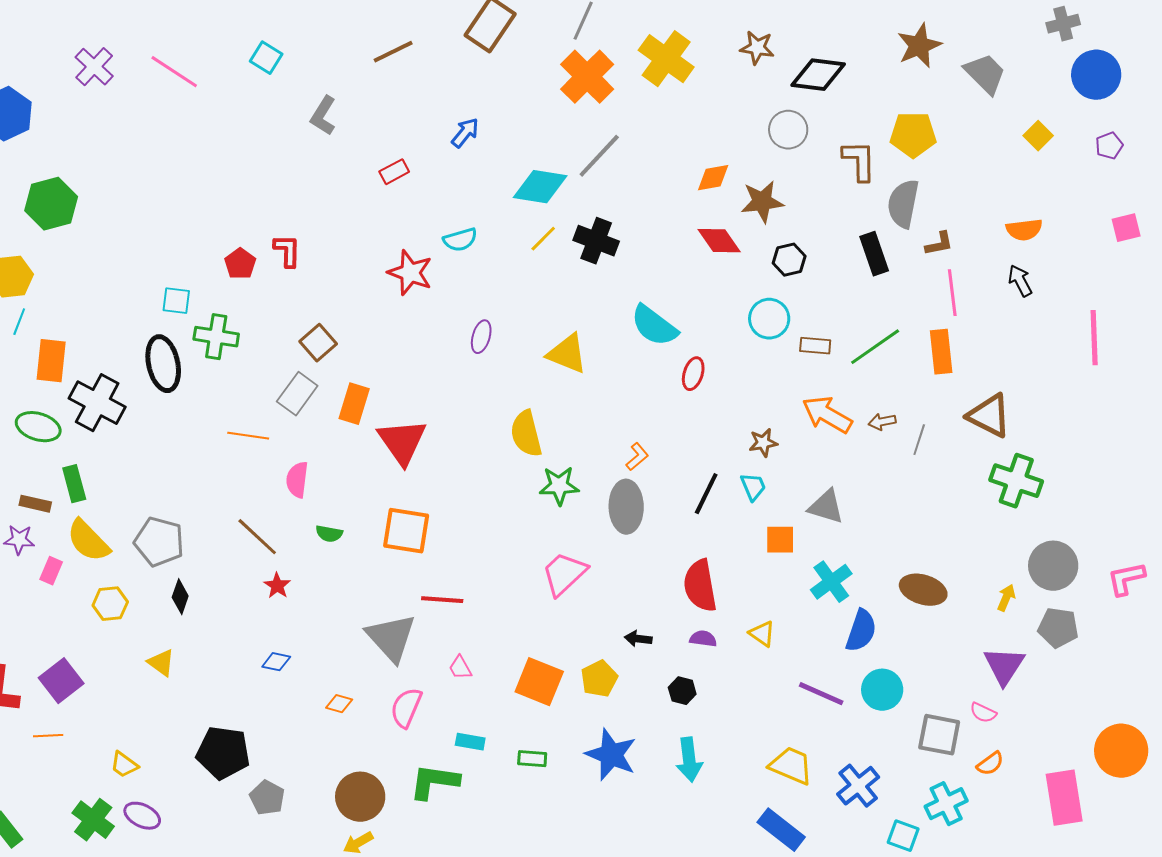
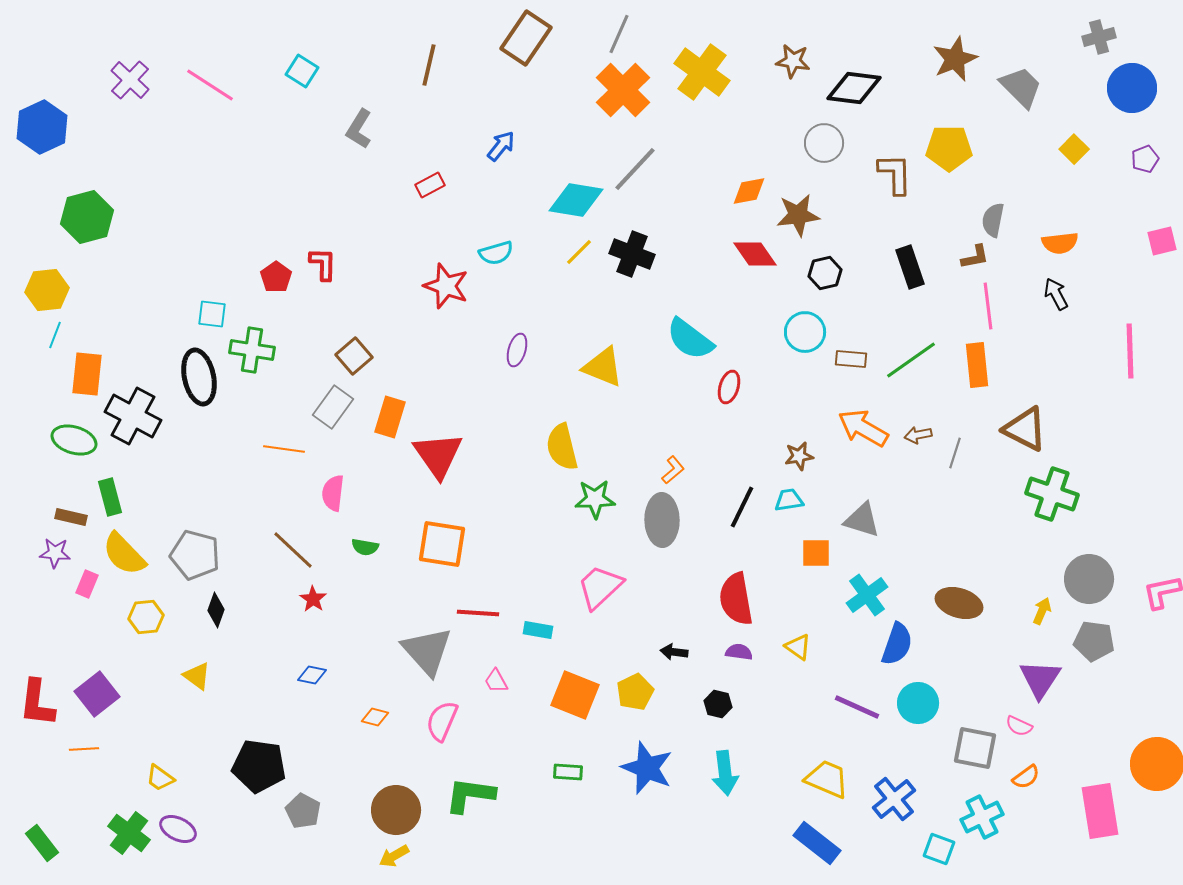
brown line: (393, 52) -> (429, 65), turned -51
gray semicircle: (903, 204) -> (993, 220), moved, size x0.7
cyan trapezoid: (753, 487) -> (789, 500), turned -76
cyan rectangle: (470, 742) -> (538, 630), moved

